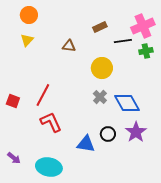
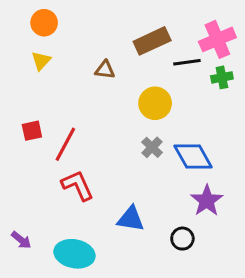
brown rectangle: (100, 27) -> (152, 41), size x1.6
red square: (13, 101) -> (32, 131), moved, turned -32
black circle: (108, 134) -> (182, 239), moved

